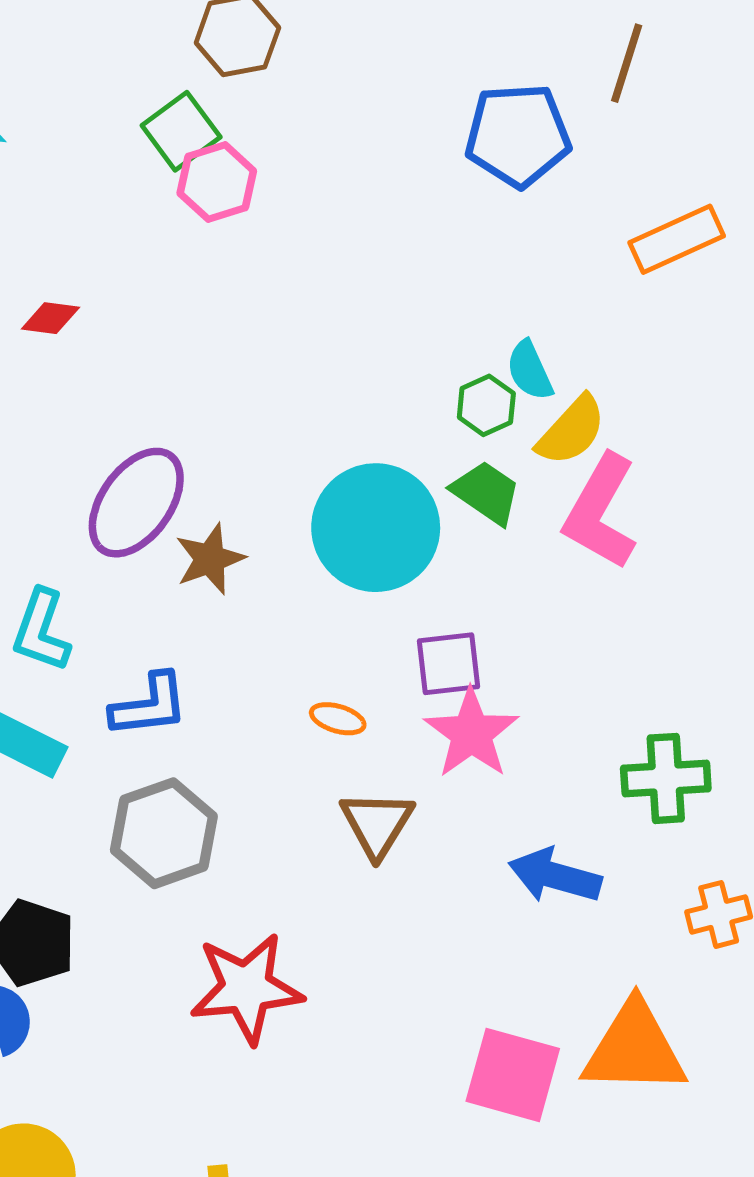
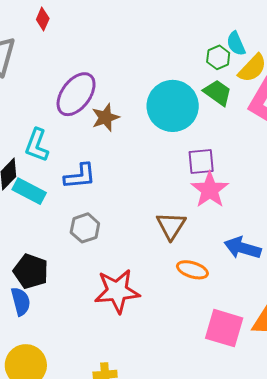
red diamond: (50, 318) -> (43, 19), turned -75
orange ellipse: (338, 719) -> (192, 270), moved, size x1.4
gray hexagon: (164, 833) -> (85, 228), size x0.7

